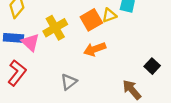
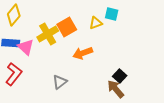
orange square: (91, 20) -> (67, 27), moved
black square: (152, 66) -> (120, 76), moved

